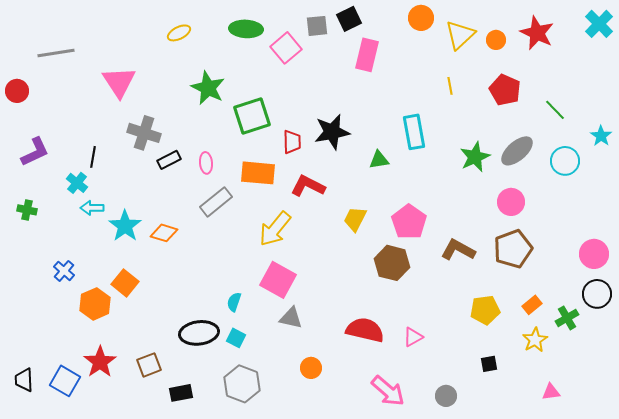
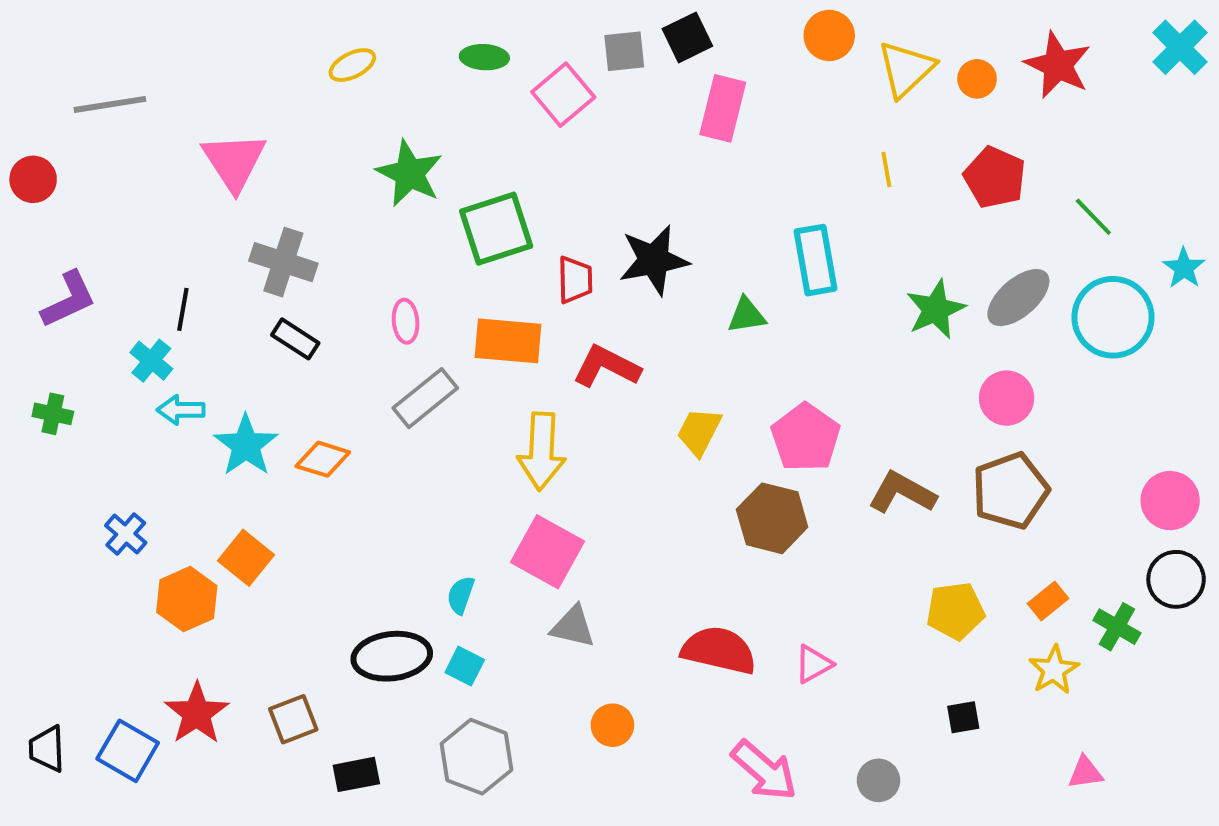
green ellipse: (246, 29) -> (484, 57), size x0.7
black rectangle: (169, 160) -> (295, 339), moved, turned 60
cyan circle: (565, 161) -> (1113, 317), size x1.4
yellow arrow: (275, 229) -> (542, 451), turned -36
green cross: (567, 318) -> (1117, 627), turned -30

